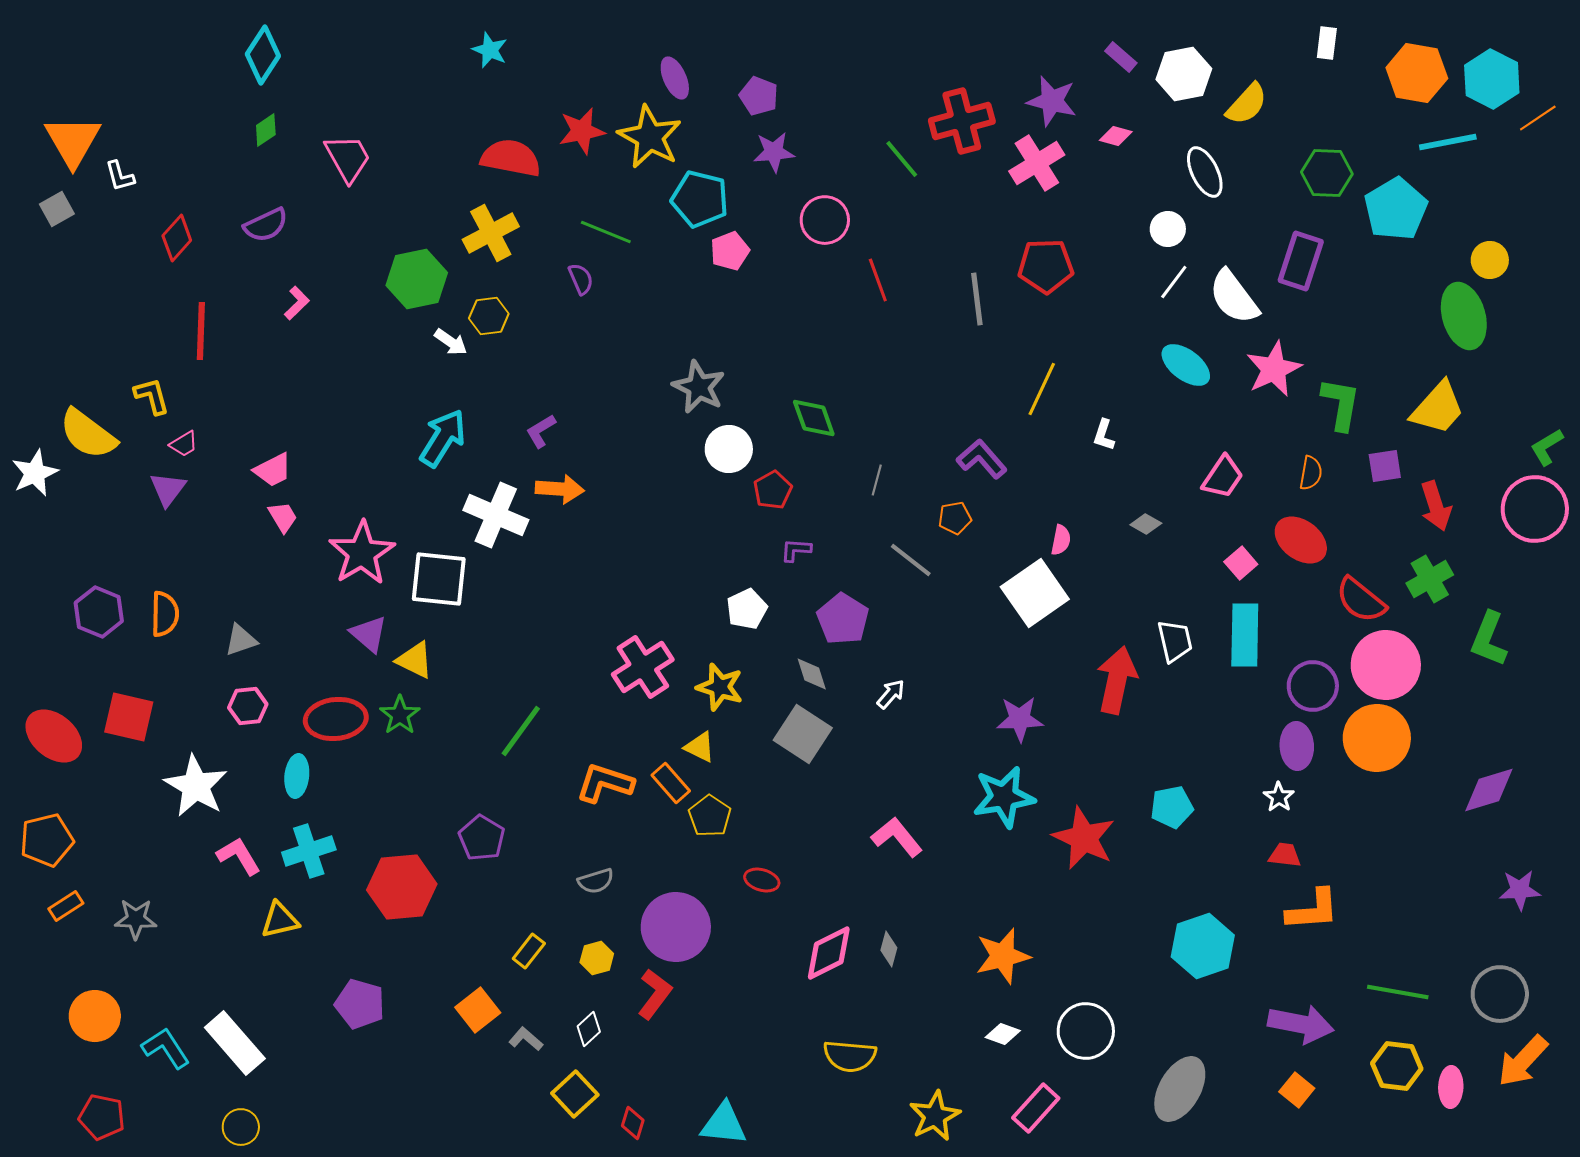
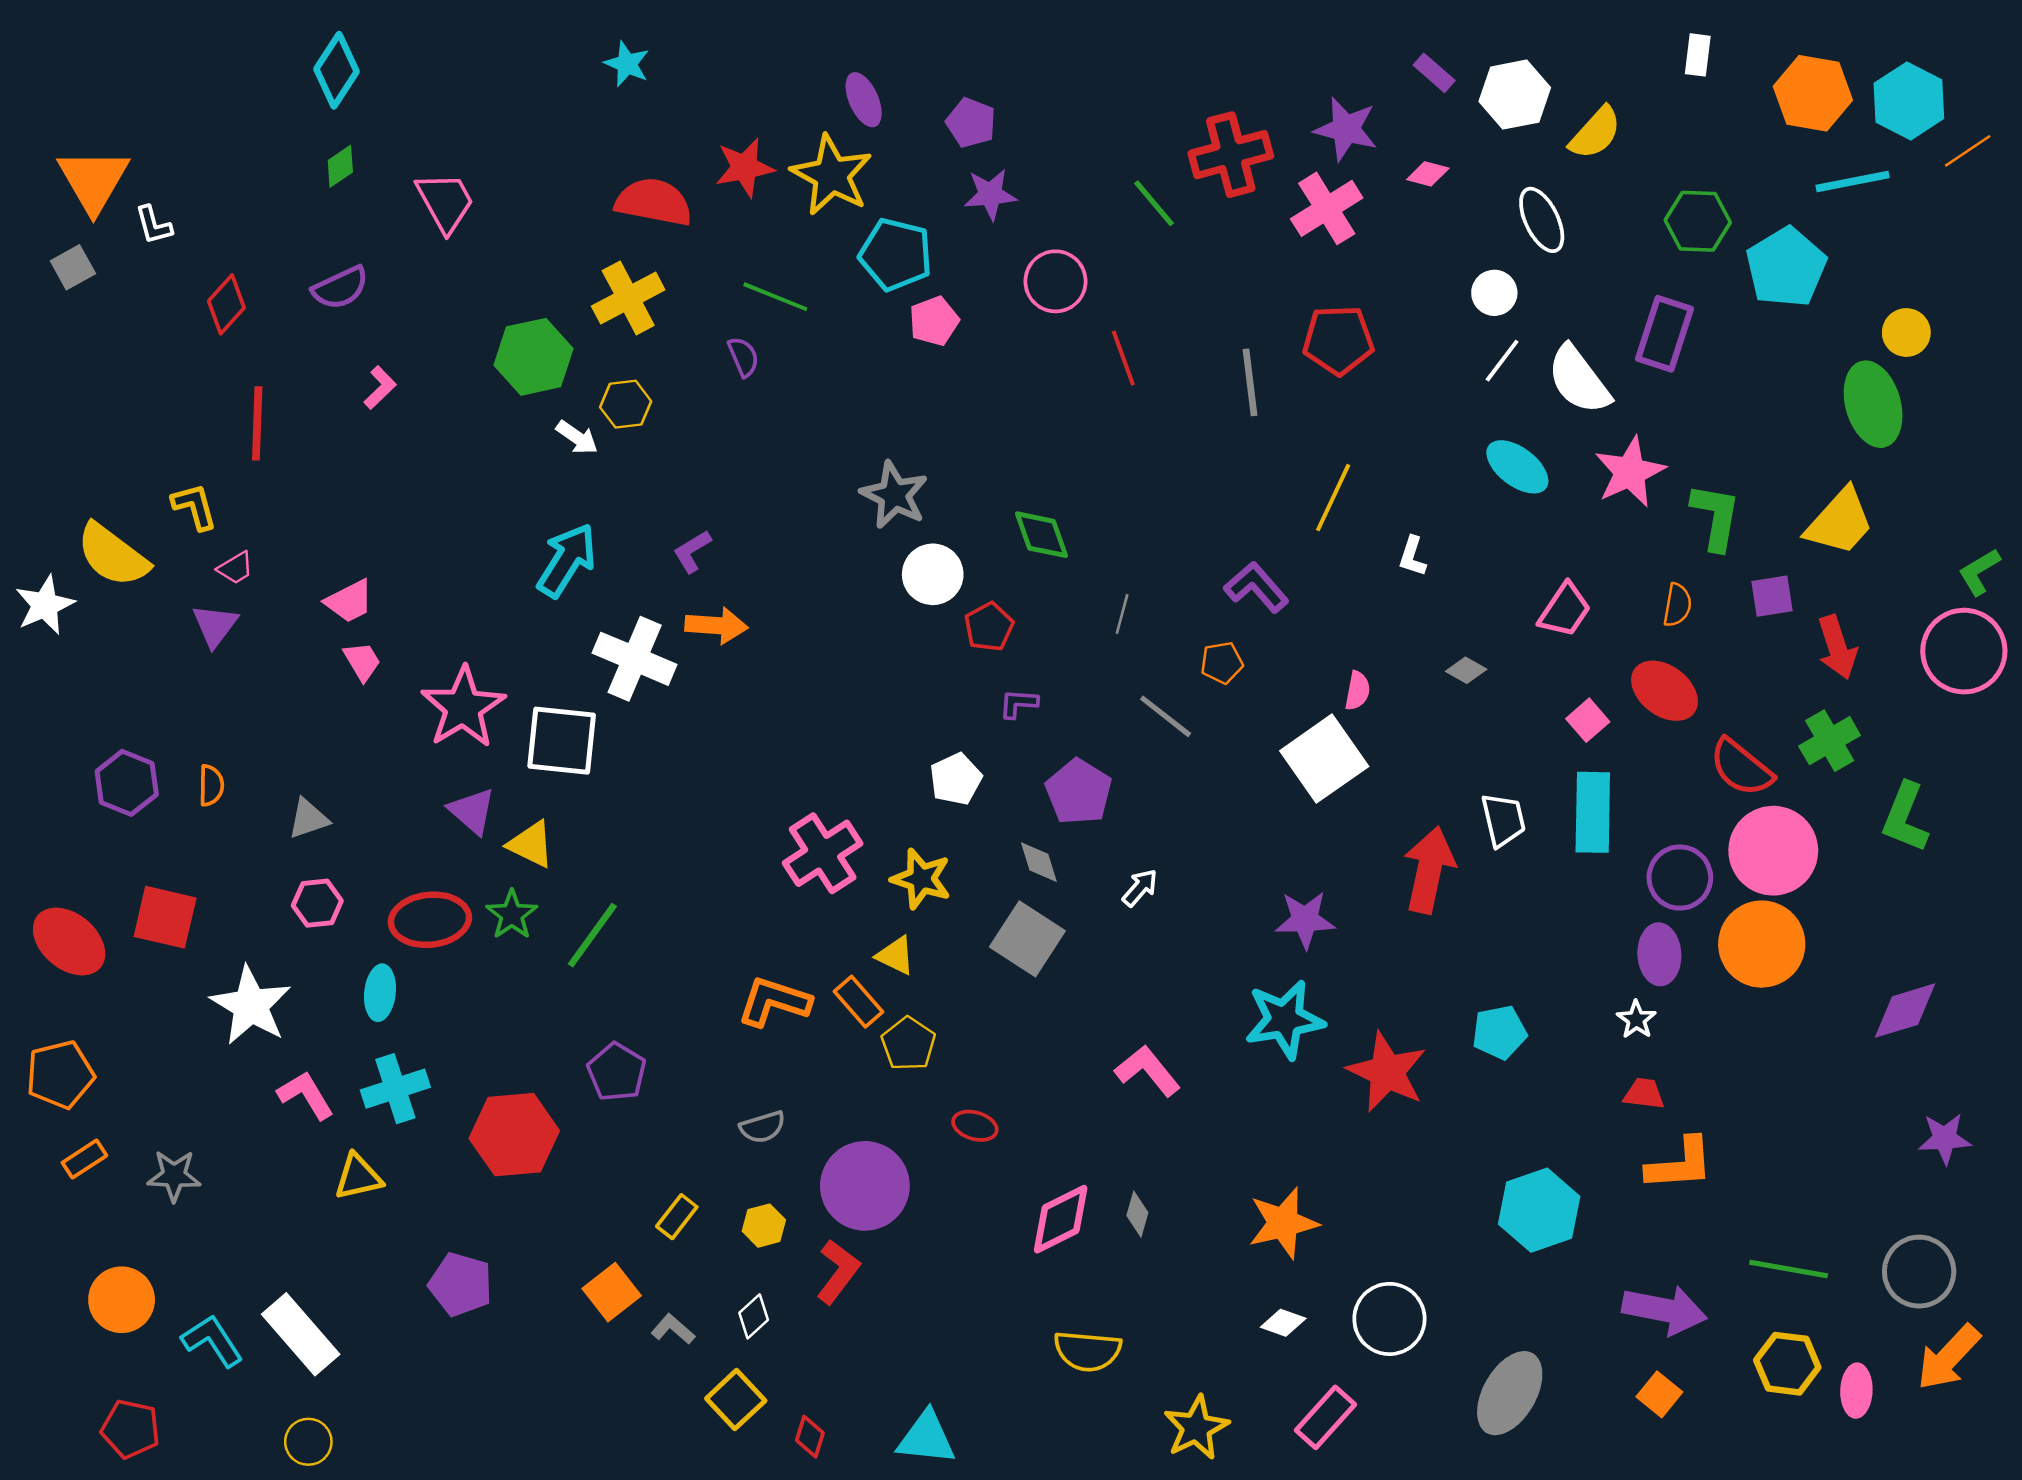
orange semicircle: (165, 614) -> (211, 785), size x0.7
green line: (521, 731) -> (592, 935), moved

